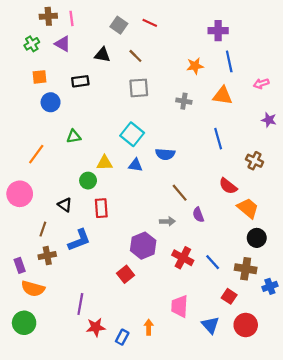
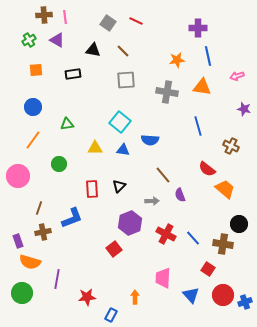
gray cross: (184, 101) -> (167, 92), size x1.5
blue circle: (51, 102) -> (33, 107), moved
green circle: (88, 181) -> (59, 164), moved
black triangle: (65, 205) -> (119, 186), moved, turned 40
black circle: (257, 238) -> (239, 224), moved
blue cross: (270, 286) -> (245, 302), moved
purple line: (80, 304) -> (57, 279), moved
blue rectangle: (122, 337) -> (111, 315), moved

